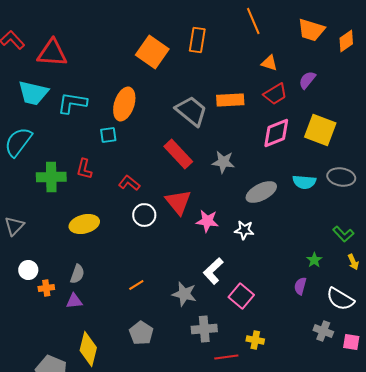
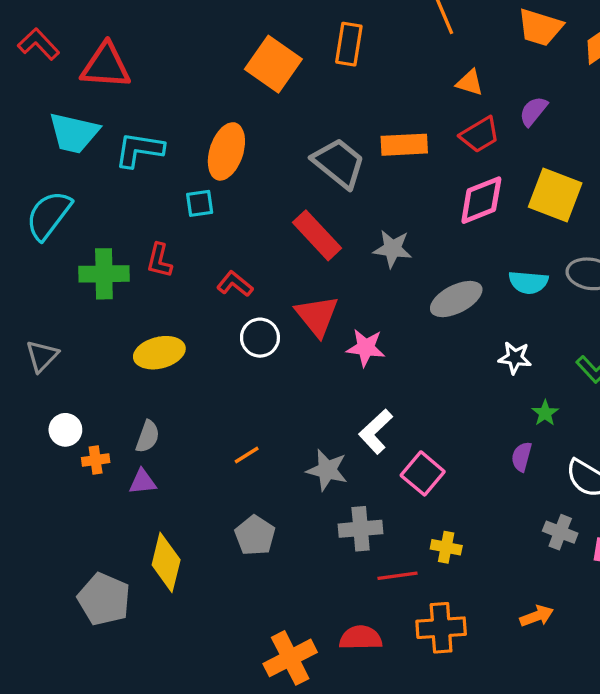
white star: (244, 230) -> (515, 358), moved

